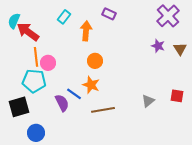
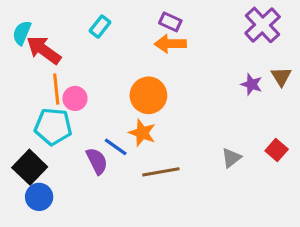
orange arrow: (86, 31) -> (170, 44), moved, turned -96
purple star: (158, 46) -> (252, 84), moved
orange circle: (95, 61) -> (148, 95), size x1.5
red square: (177, 96) -> (277, 150), turned 32
black square: (19, 107) -> (30, 167), turned -30
blue circle: (36, 133) -> (39, 197), moved

